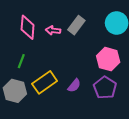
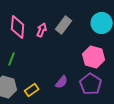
pink arrow: (53, 30) -> (42, 30), turned 104
yellow rectangle: (45, 82) -> (32, 90), moved, size x0.6

